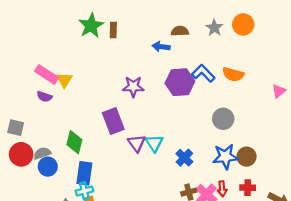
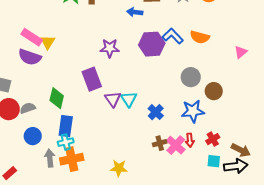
purple semicircle: (44, 97) -> (30, 57), size x1.6
brown circle: (247, 157) -> (214, 91), moved
blue circle: (48, 167) -> (33, 136), moved
red cross: (248, 188) -> (213, 139), turned -32

